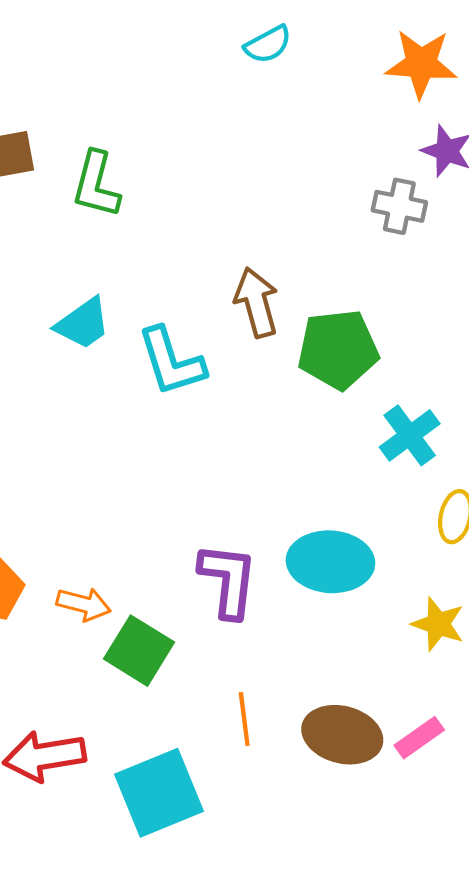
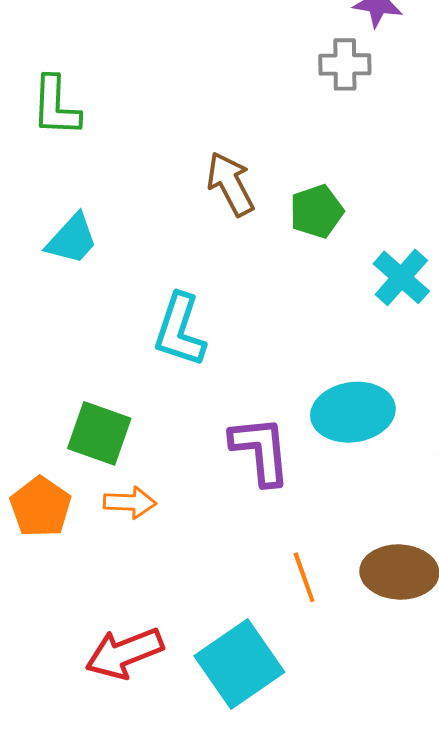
green pentagon: (338, 349) -> (317, 211), size x0.7
cyan L-shape: (171, 362) -> (180, 330), moved, turned 48
green square: (139, 651) -> (99, 433), moved

